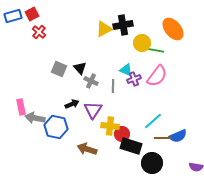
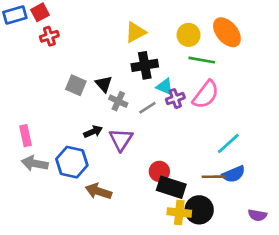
black cross: (123, 25) -> (145, 65), moved
red cross: (39, 32) -> (49, 36), turned 32
yellow circle: (142, 43) -> (189, 35), moved
gray line: (113, 86) -> (147, 108), turned 56
gray arrow: (35, 118) -> (35, 163), moved
cyan line: (153, 121) -> (228, 144), moved
yellow cross: (110, 126) -> (179, 212), moved
brown arrow: (87, 149) -> (98, 191), moved

